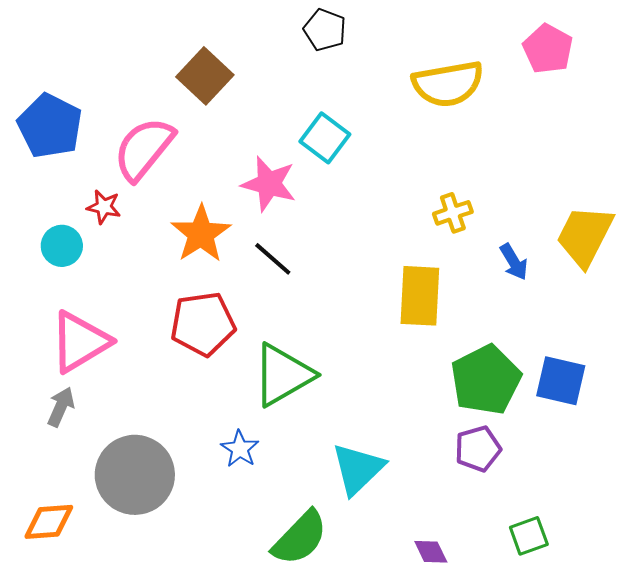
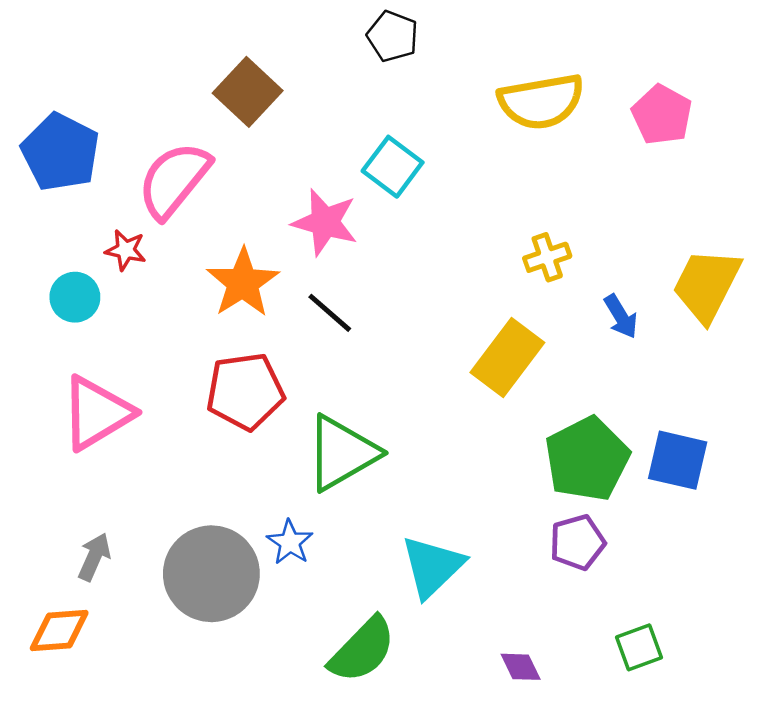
pink pentagon: (548, 49) -> (662, 115), moved
yellow rectangle: (420, 296) -> (507, 358), turned 34
gray arrow: (61, 407) -> (94, 557), moved
gray circle: (135, 475) -> (211, 574), moved

